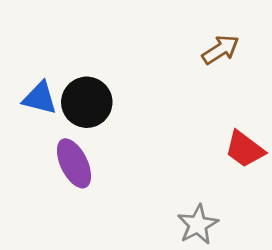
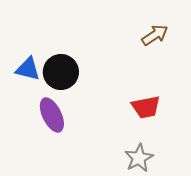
red trapezoid: (245, 149) -> (146, 107), moved, turned -48

